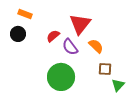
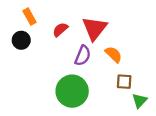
orange rectangle: (25, 14) -> (29, 17), turned 40
red semicircle: (53, 36) -> (60, 30), moved
purple semicircle: (70, 47) -> (83, 56), turned -120

